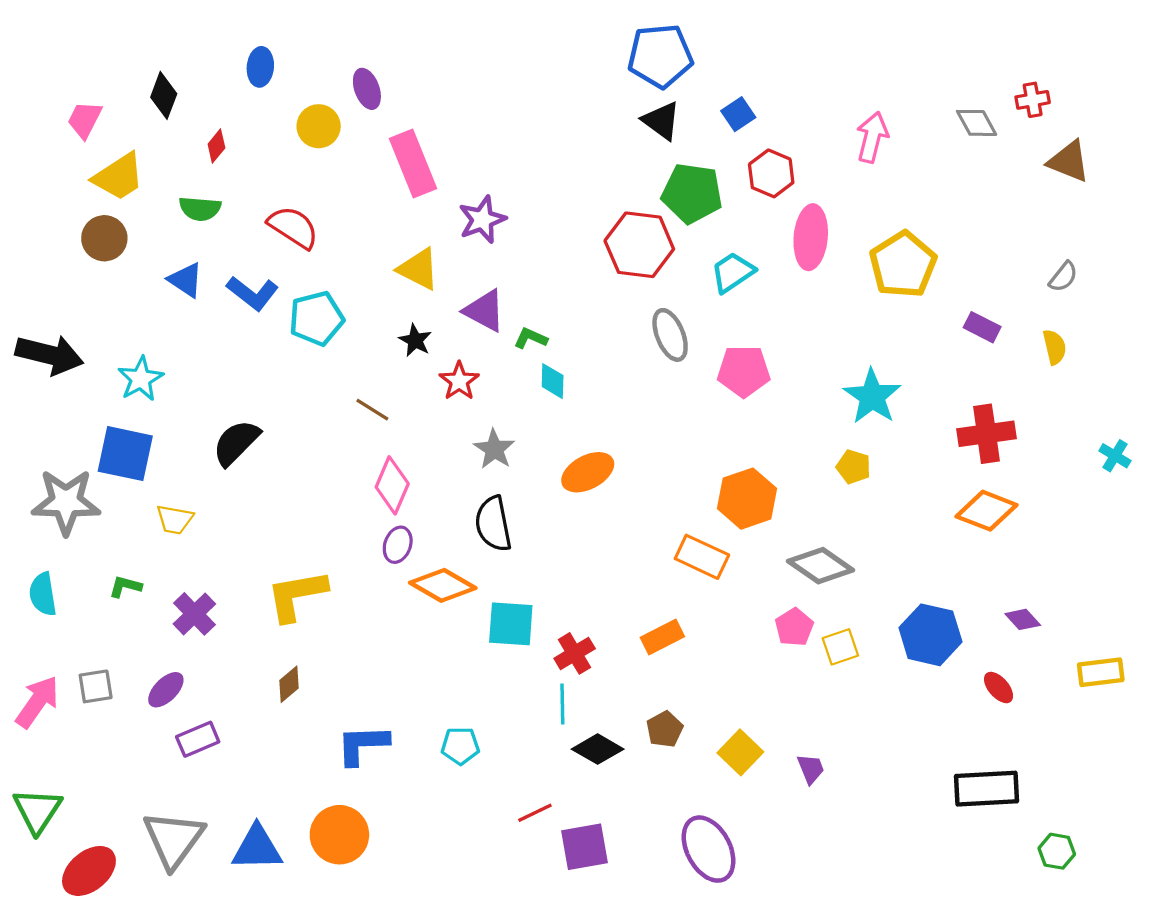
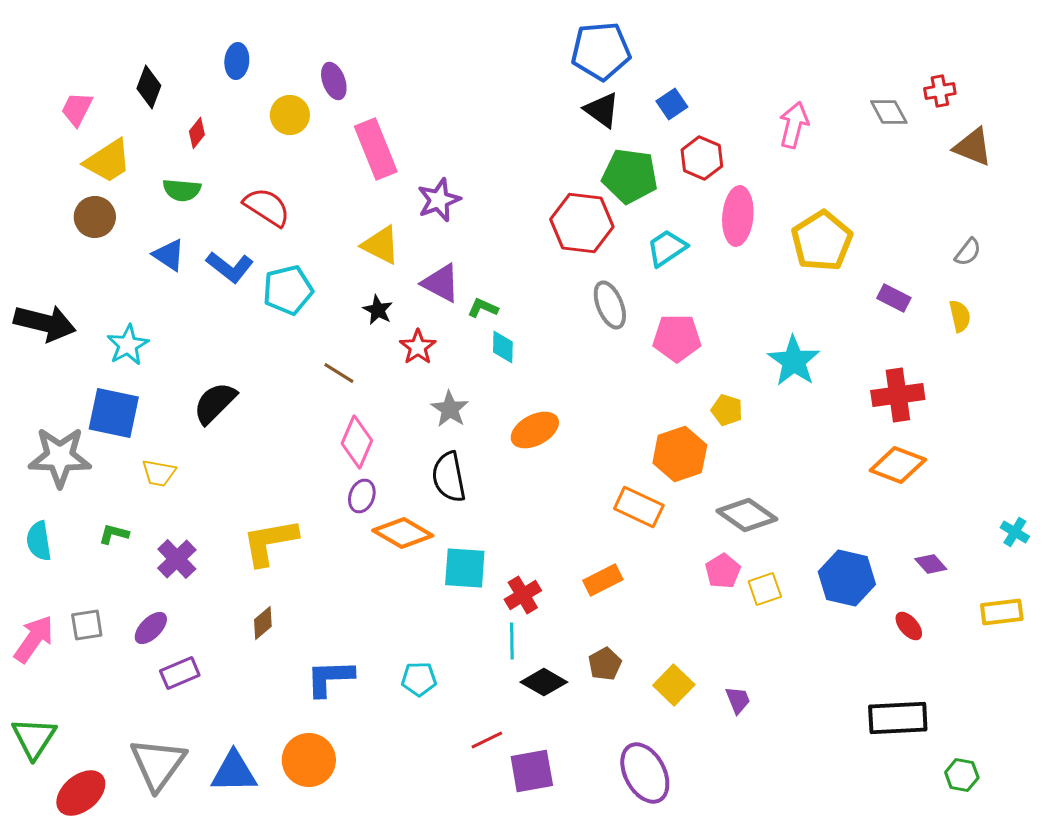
cyan cross: (1115, 456) -> (1015, 532), moved
yellow pentagon: (854, 467) -> (727, 410), moved

